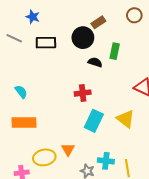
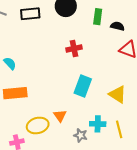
black semicircle: (95, 62) -> (117, 26), moved
red cross: (83, 93) -> (74, 49), moved
yellow triangle: (126, 119) -> (118, 94), moved

